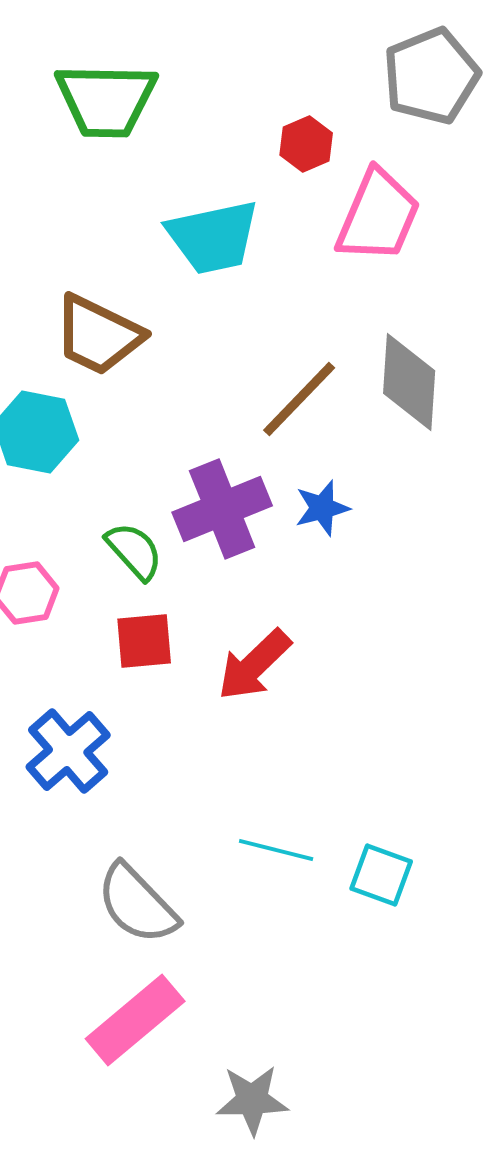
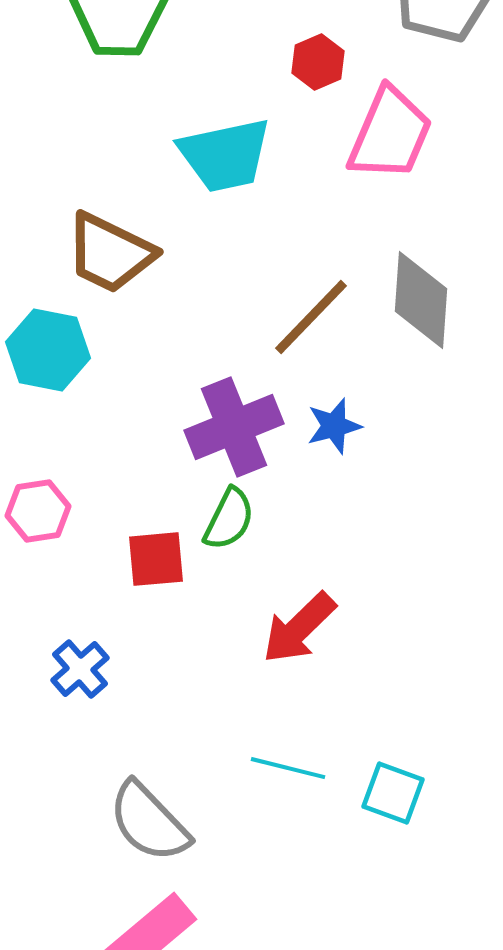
green semicircle: (134, 551) -> (229, 519), moved, turned 68
red arrow: (254, 665) -> (299, 628), moved
blue cross: (68, 751) -> (80, 669), size x0.7

